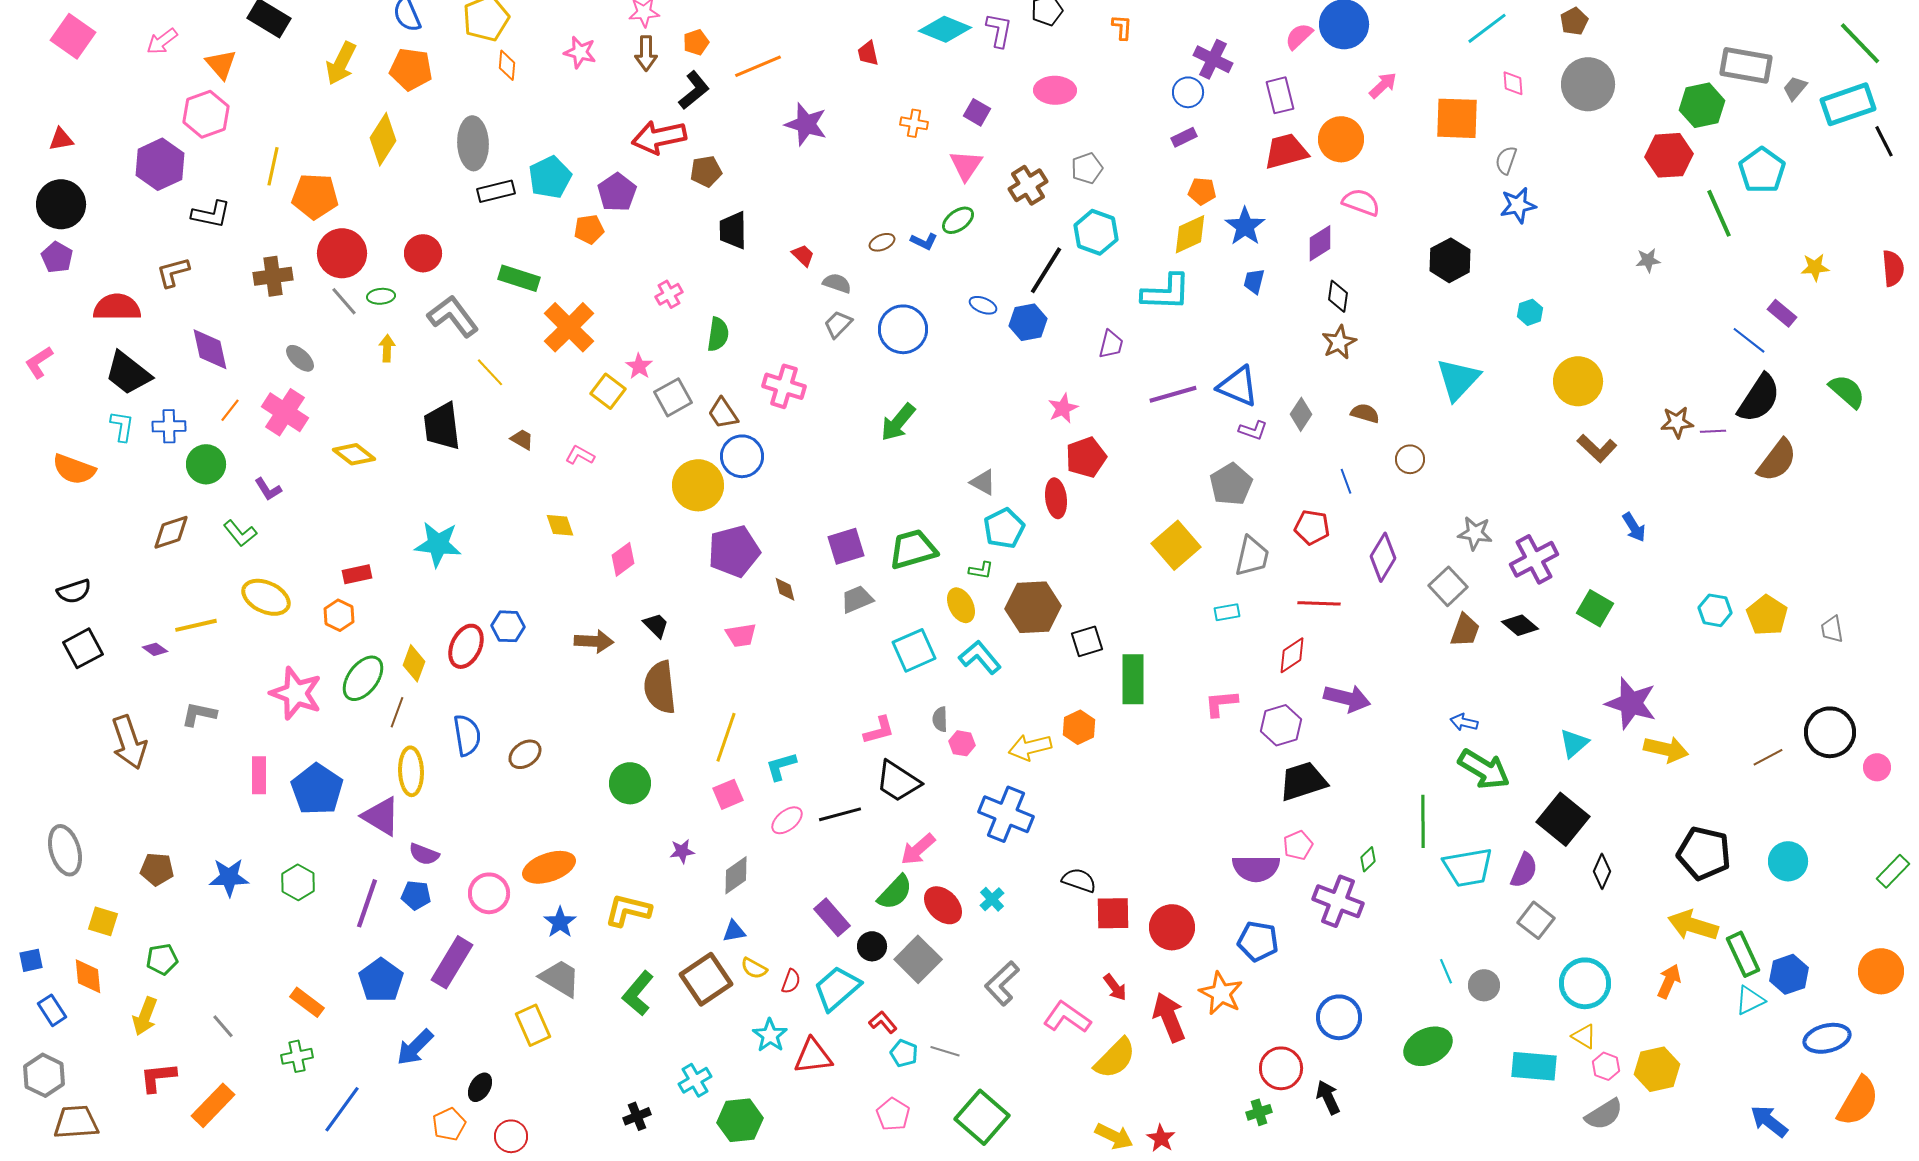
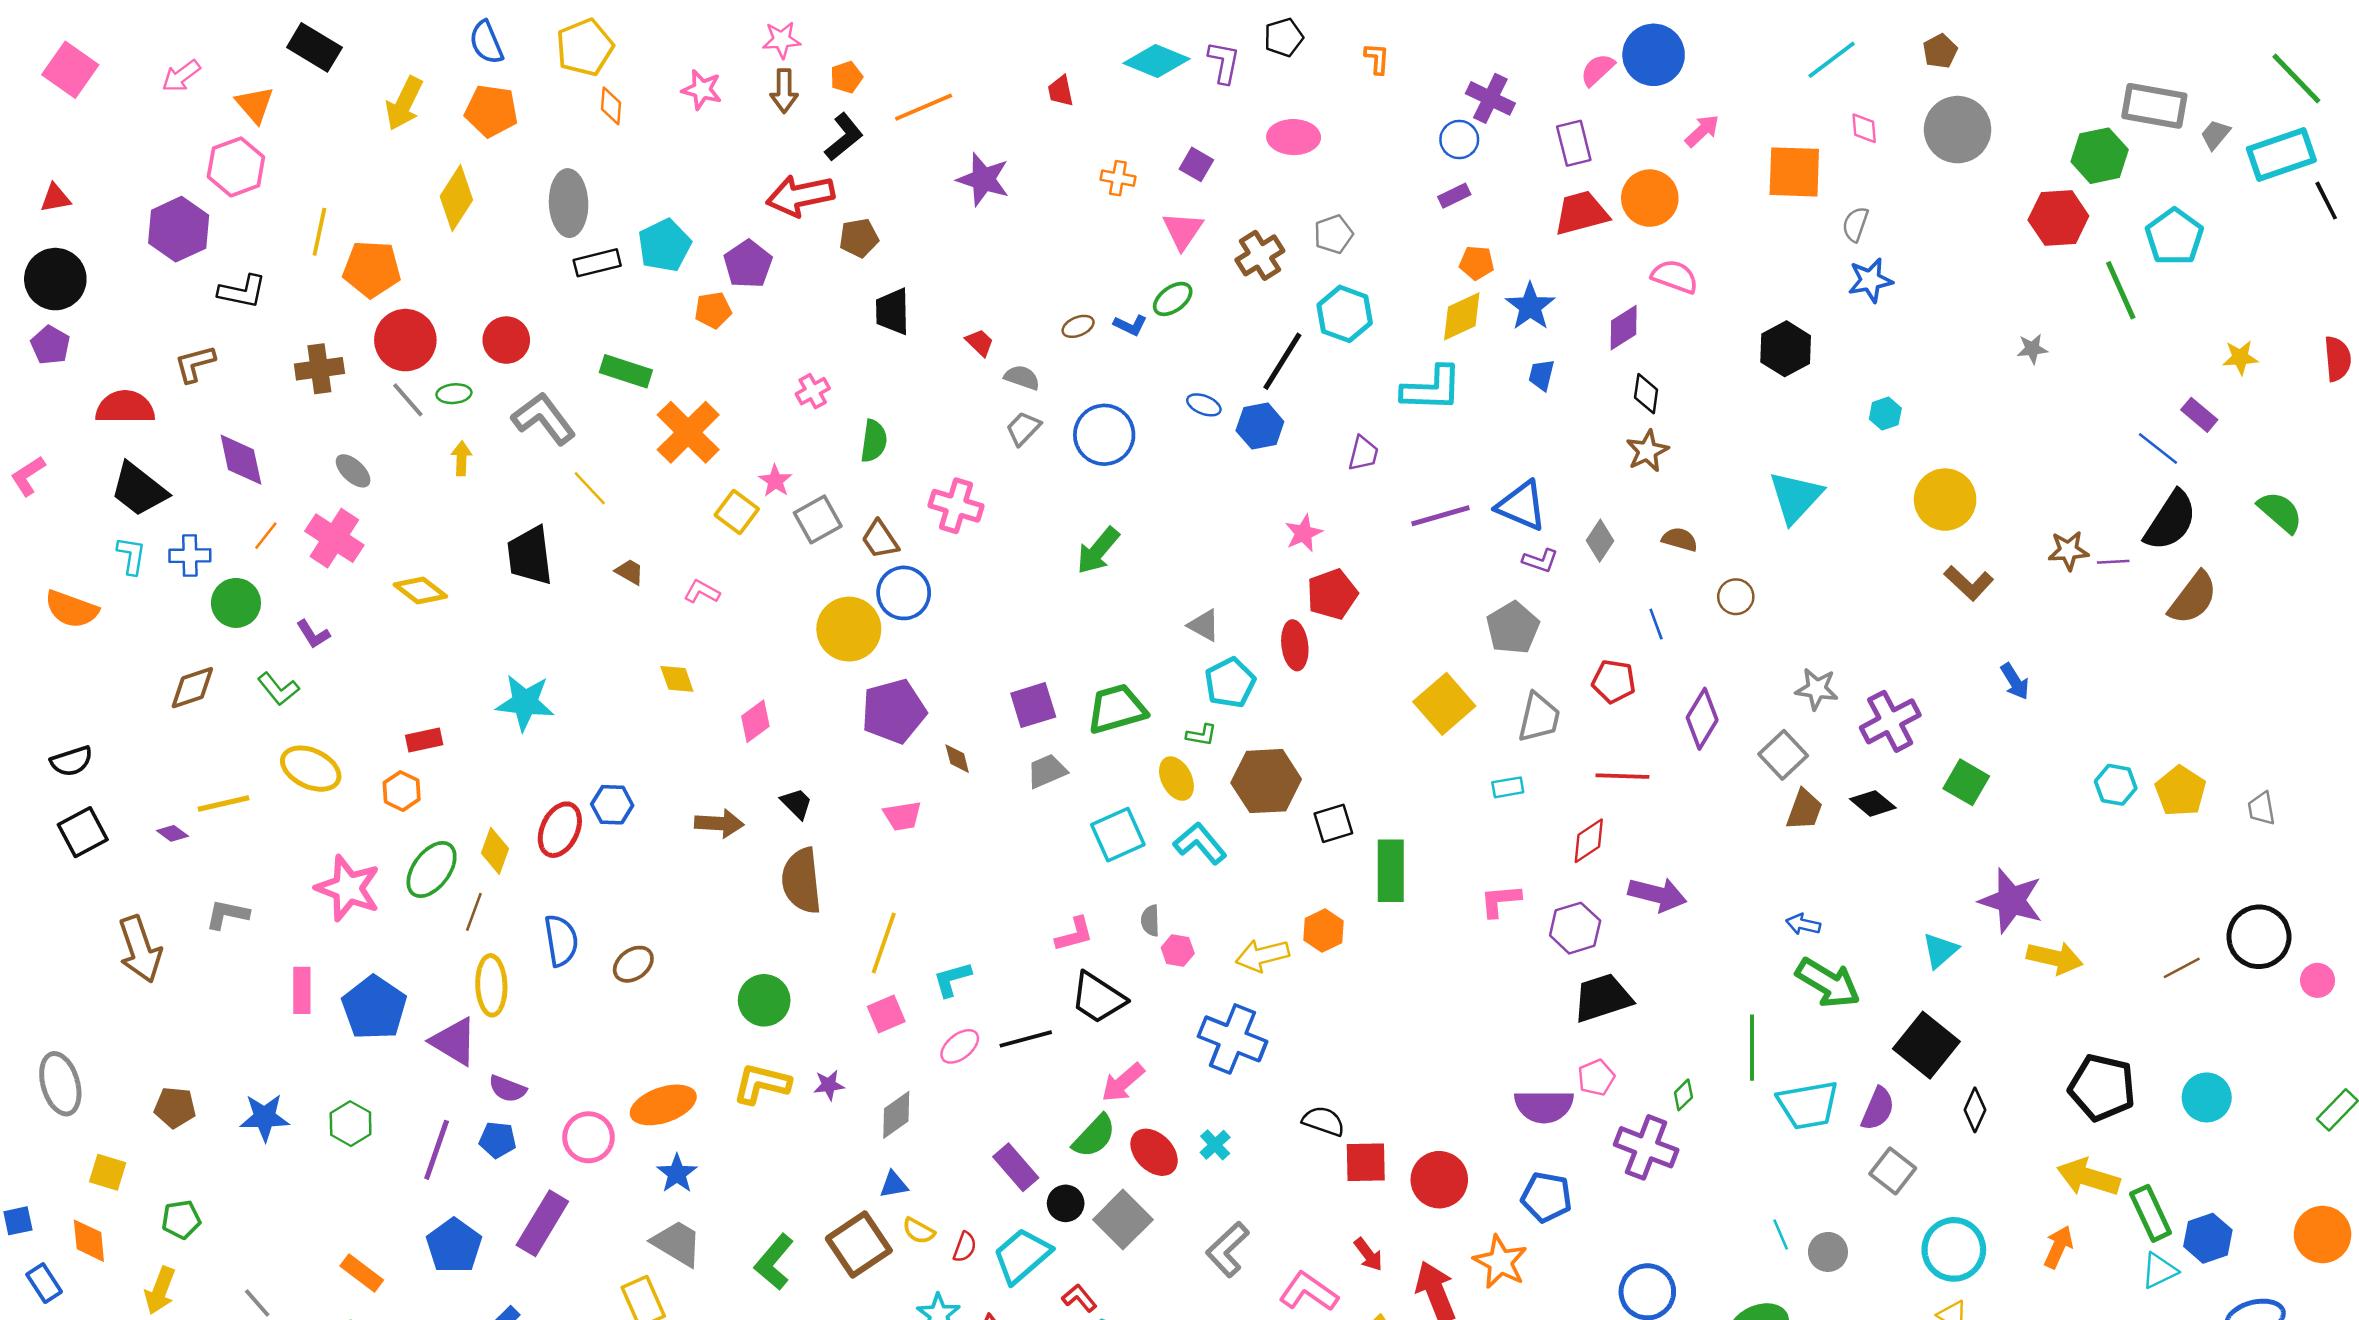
yellow L-shape: (628, 910) -> (762, 1084), moved

